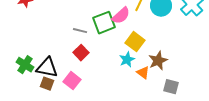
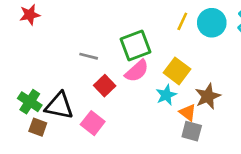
pink semicircle: (121, 16) -> (137, 71), moved
gray line: (80, 31) -> (89, 56), moved
brown square: (47, 84) -> (38, 127), moved
gray square: (171, 87) -> (192, 131), moved

